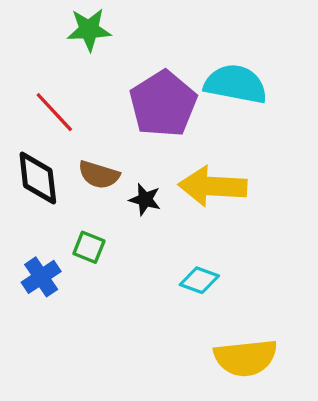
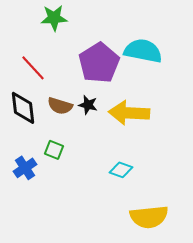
black star: (145, 199) -> (88, 105), moved

